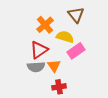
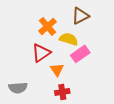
brown triangle: (76, 15) -> (80, 16), turned 42
gray semicircle: (36, 67) -> (18, 88), moved

